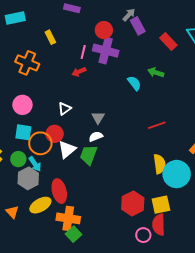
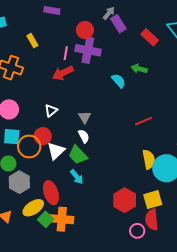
red arrow: (79, 72) -> (63, 73), size x1.5
white semicircle: (96, 136) -> (84, 136), turned 88
green trapezoid: (89, 155) -> (78, 155), turned -60
cyan arrow: (35, 164) -> (77, 177), moved
green square: (74, 234) -> (46, 219), moved

